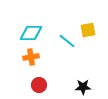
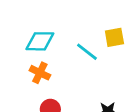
orange cross: (31, 57) -> (40, 73), turned 35

